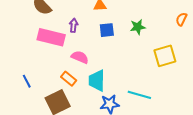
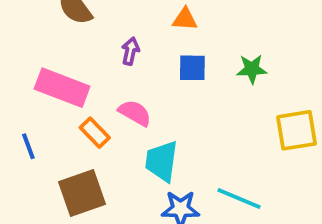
pink rectangle: (51, 37) -> (62, 88), moved
orange rectangle: (69, 79) -> (95, 133), moved

